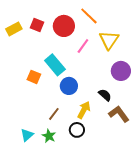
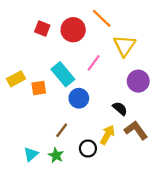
yellow rectangle: (14, 29) -> (16, 79), moved
pink line: (83, 46) -> (94, 63), moved
orange square: (34, 77) -> (39, 88), turned -32
yellow arrow: (84, 110) -> (107, 135), moved

